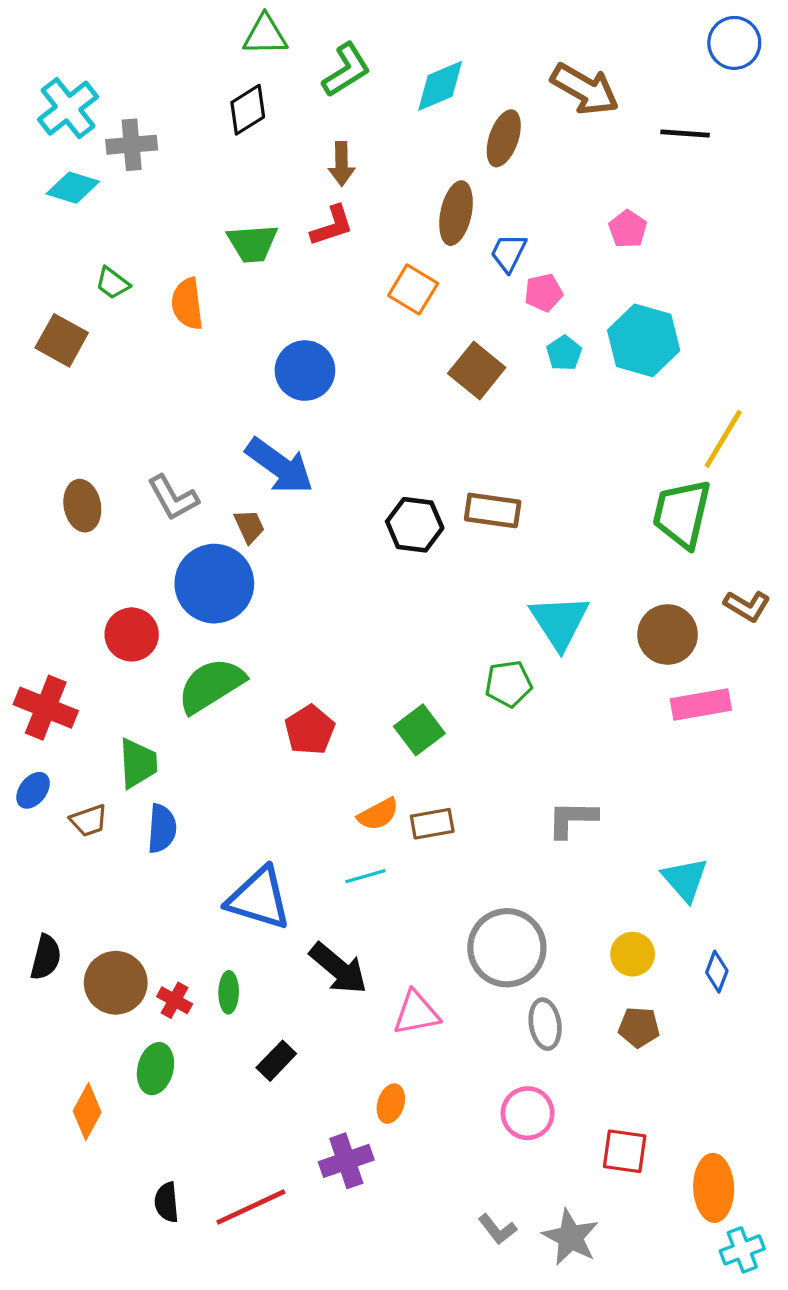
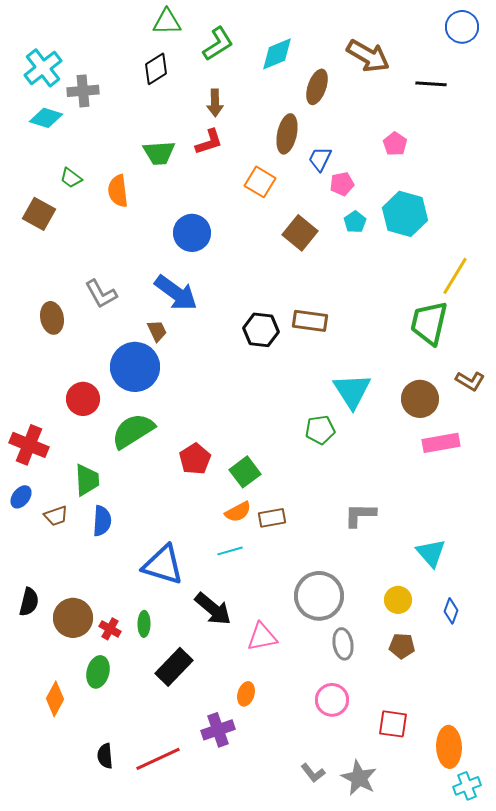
gray L-shape: (173, 498) -> (101, 294), moved
green square: (419, 730) -> (245, 472), moved
black rectangle: (276, 1061) -> (174, 667), size x1.5

